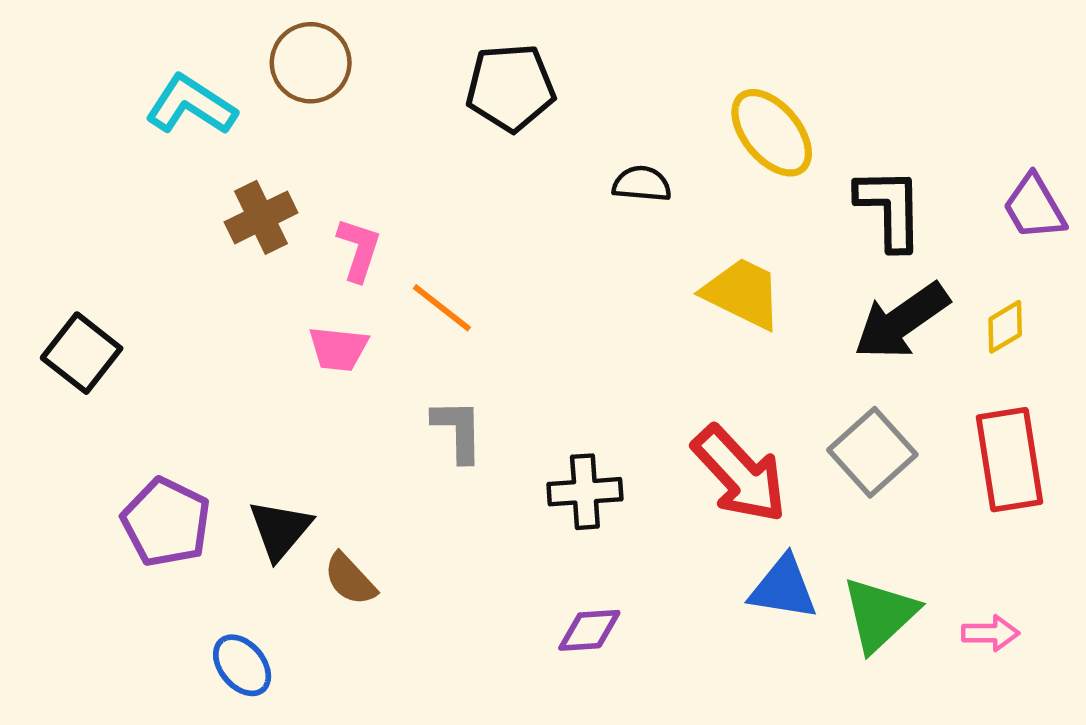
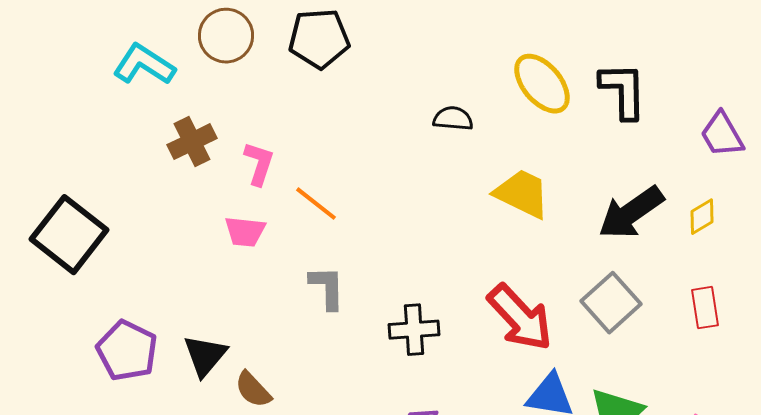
black pentagon: (511, 88) -> (319, 39), moved
black L-shape: (890, 209) -> (623, 91), moved
black square: (82, 353) -> (69, 235), size x1.4
red rectangle: (1009, 460) -> (705, 308), size x0.6

